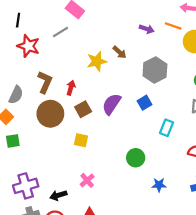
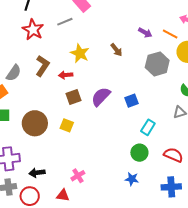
yellow star: (97, 61) -> (80, 53), moved, turned 30
gray hexagon: (155, 70) -> (157, 64), moved
red arrow: (71, 88) -> (66, 75), turned -120
brown circle: (50, 114) -> (35, 123), moved
green circle: (136, 158) -> (139, 153), moved
pink cross: (87, 180) -> (78, 176), moved

